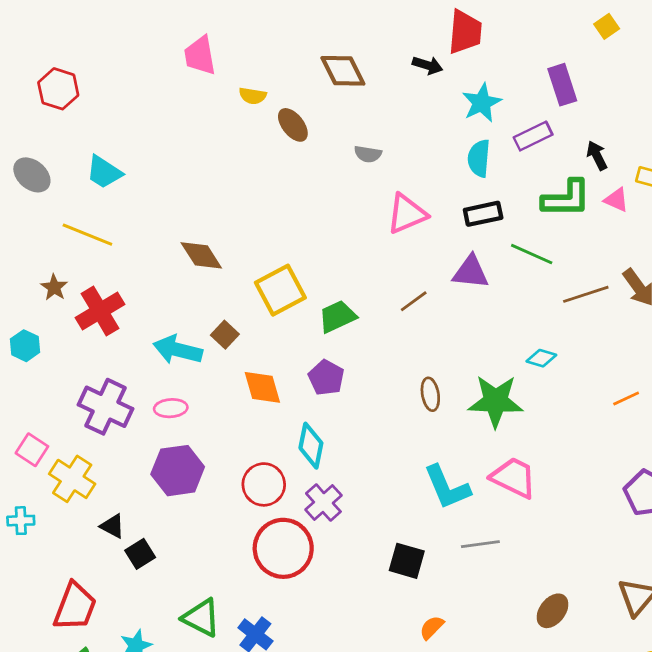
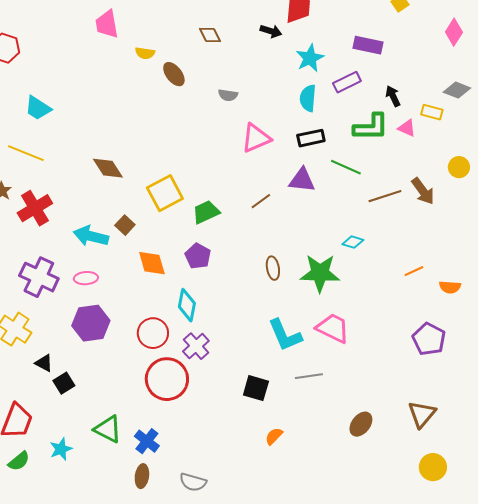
brown diamond: (343, 71) -> (210, 35), size x0.7
purple rectangle: (562, 85) -> (368, 45), turned -60

